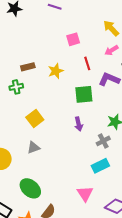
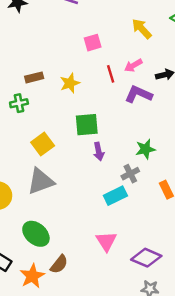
pink arrow: (111, 50) -> (133, 65), moved
green square: (84, 94) -> (87, 125), moved
gray triangle: (34, 148) -> (41, 181), size x1.6
cyan rectangle: (100, 166) -> (115, 196), moved

